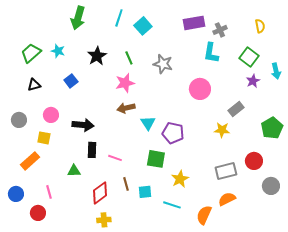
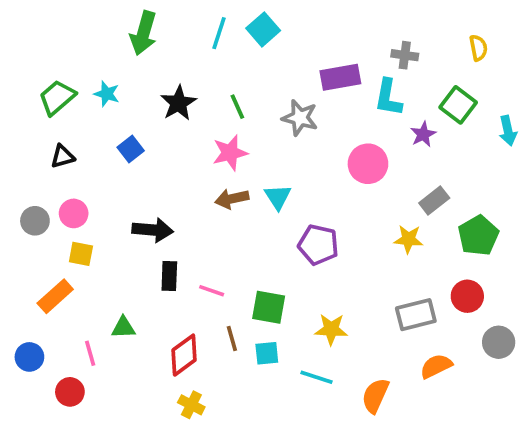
purple rectangle: (194, 23) -> (340, 77), moved
cyan square: (143, 26) -> (263, 29), moved
gray cross: (220, 30) -> (405, 55), turned 32
purple star: (253, 81) -> (423, 134), moved
pink circle: (51, 115) -> (74, 213), moved
cyan triangle: (148, 123) -> (278, 197), moved
green pentagon: (272, 128) -> (478, 236), moved
green square: (156, 159) -> (269, 307), moved
green triangle: (74, 171) -> (123, 328), moved
yellow star: (180, 179) -> (331, 329), turned 30
orange semicircle: (227, 199) -> (436, 366), moved
yellow cross: (104, 220) -> (191, 405), turned 32

